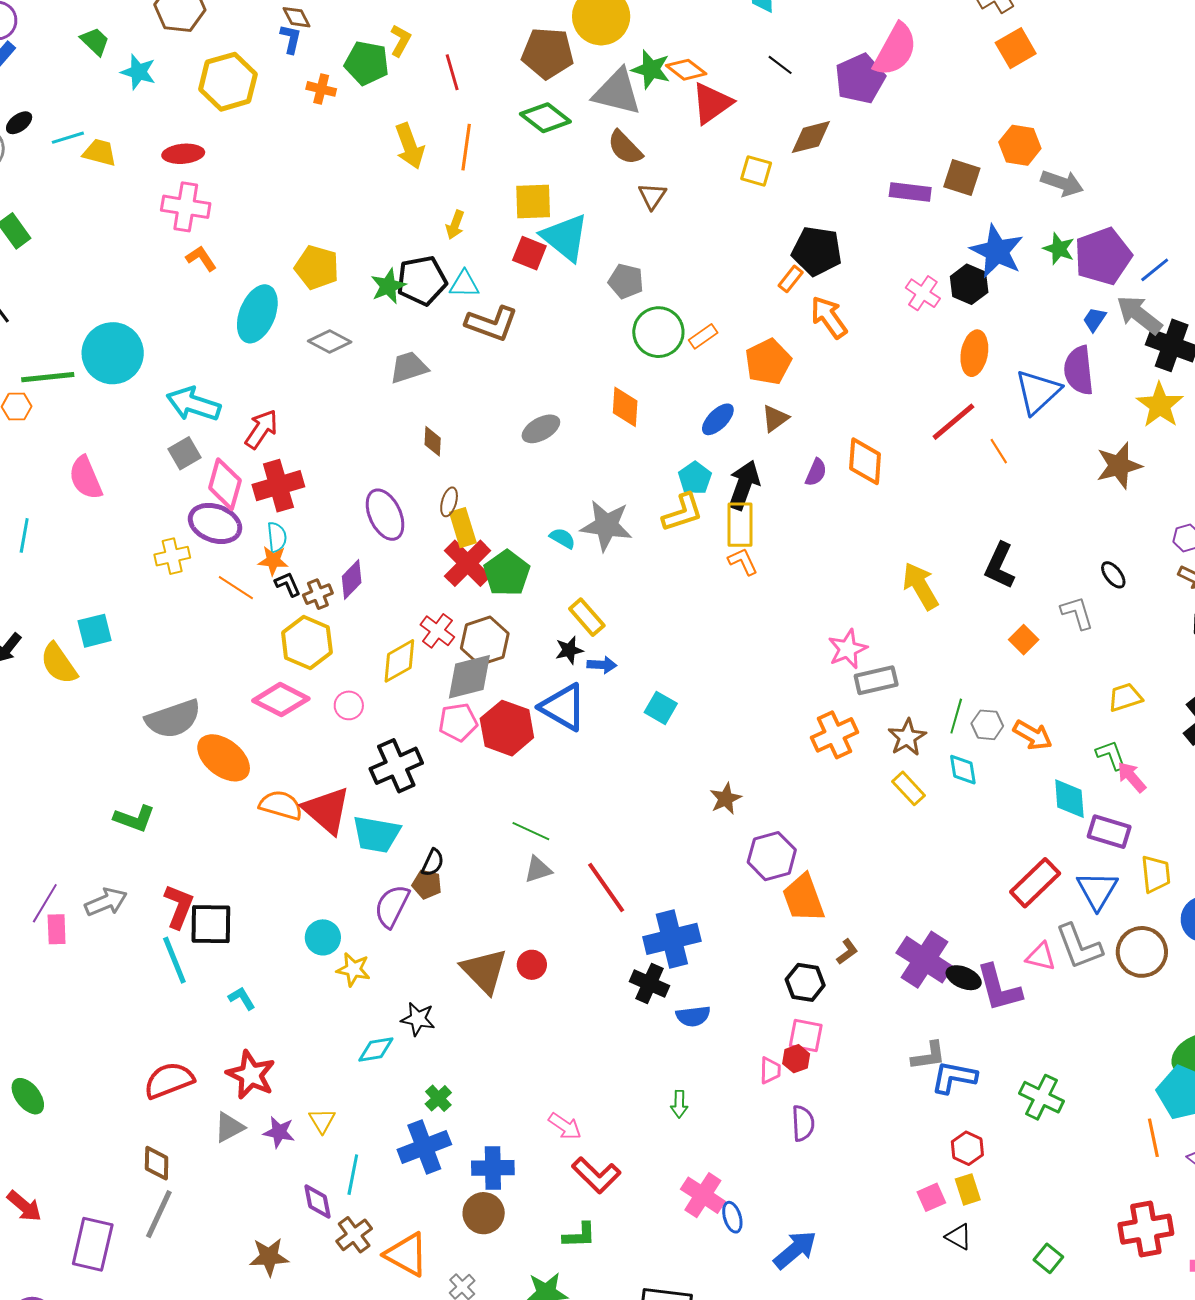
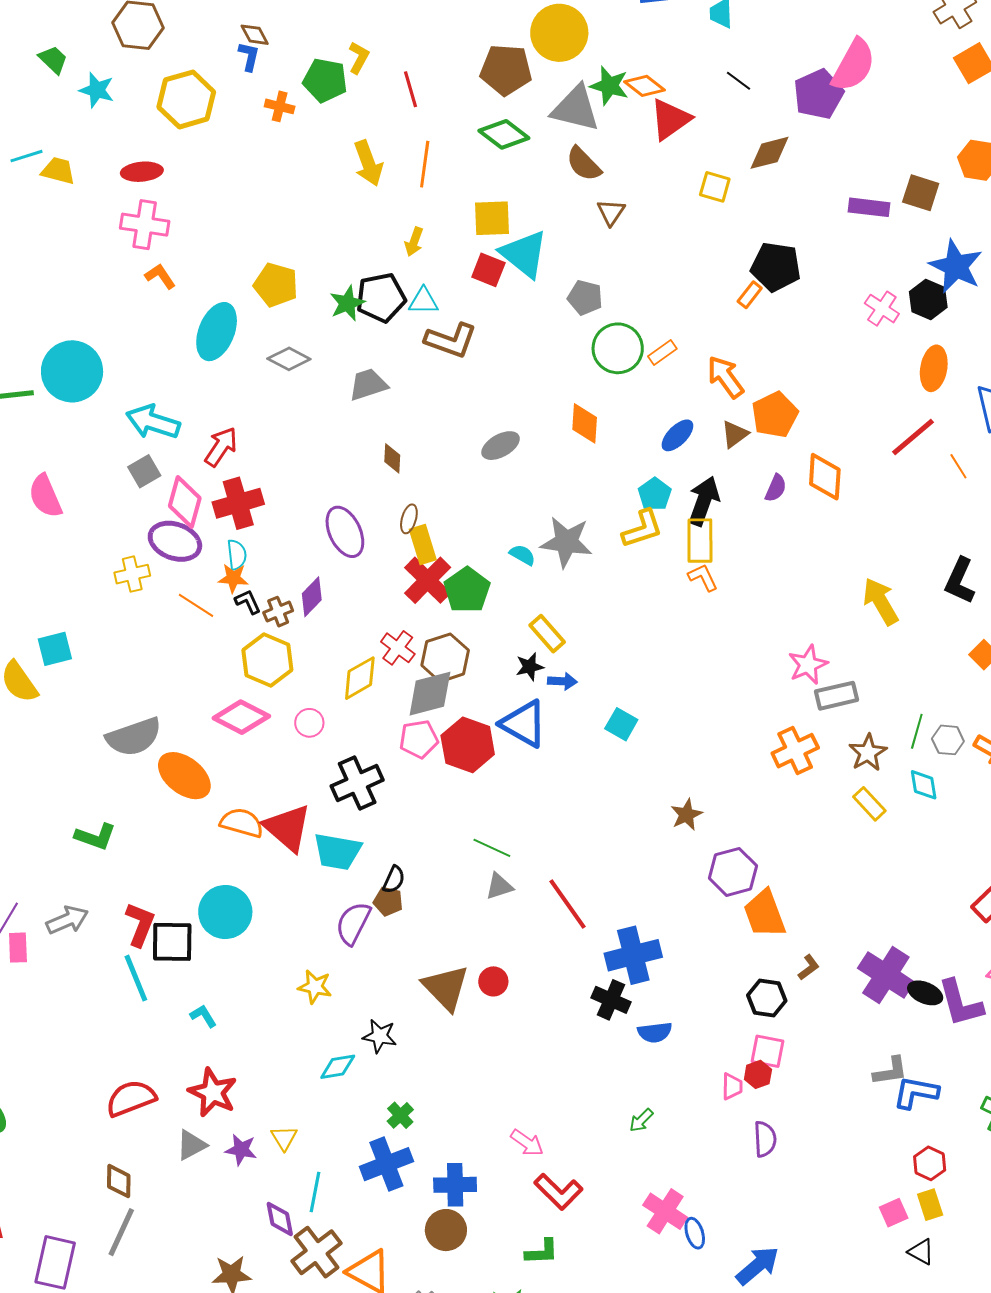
orange arrow: (829, 317) -> (725, 377), moved
orange pentagon: (768, 362) -> (775, 415), moved
cyan circle: (323, 937) -> (225, 912), moved, size x1.5
green arrow: (679, 1104) -> (641, 1120), turned 44
brown cross: (354, 1235) -> (317, 1252), size x1.4

